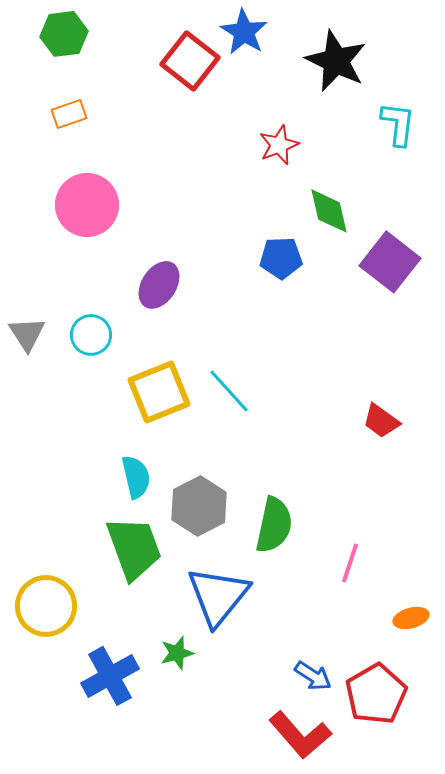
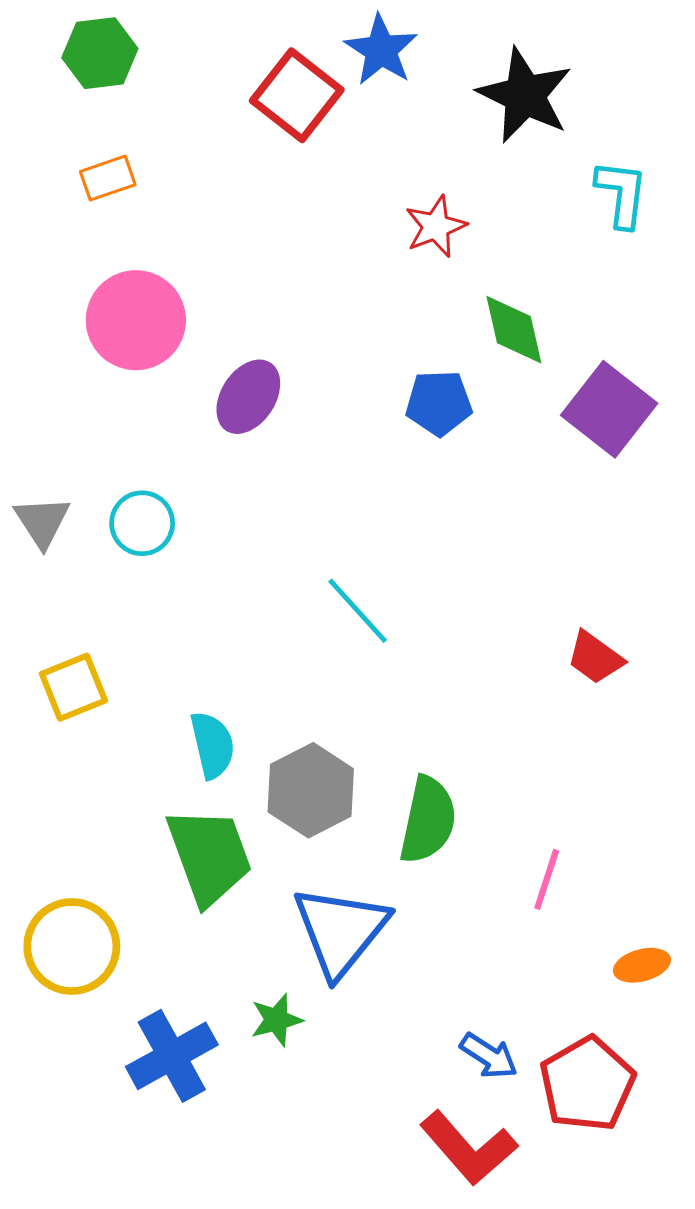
purple ellipse: (159, 285) -> (248, 397), moved
yellow square: (159, 392) -> (73, 687), moved, size x0.7

